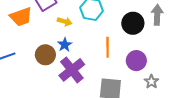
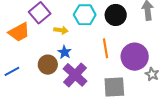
black circle: (133, 23) -> (116, 15), moved
purple circle: (136, 61) -> (135, 57), size x1.4

